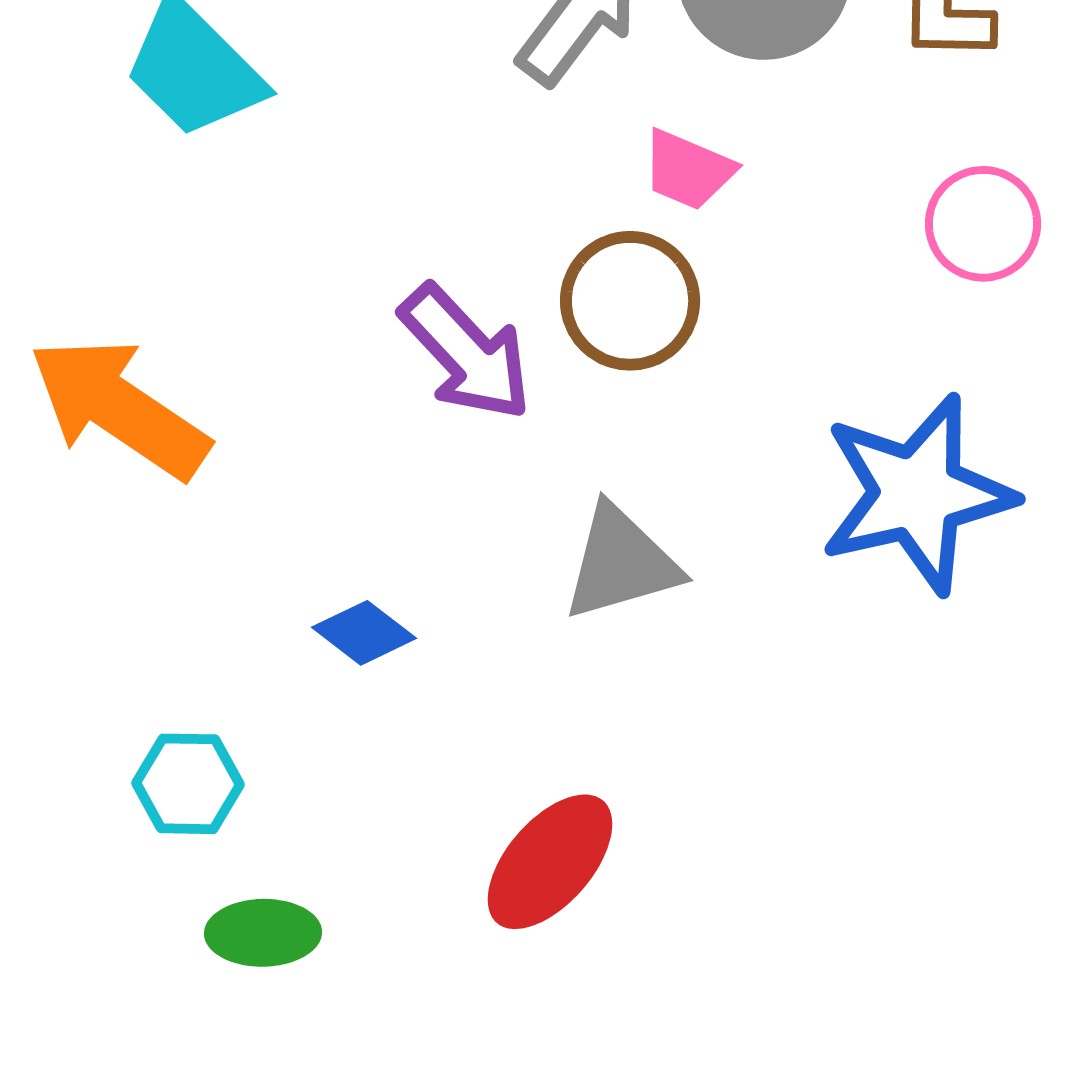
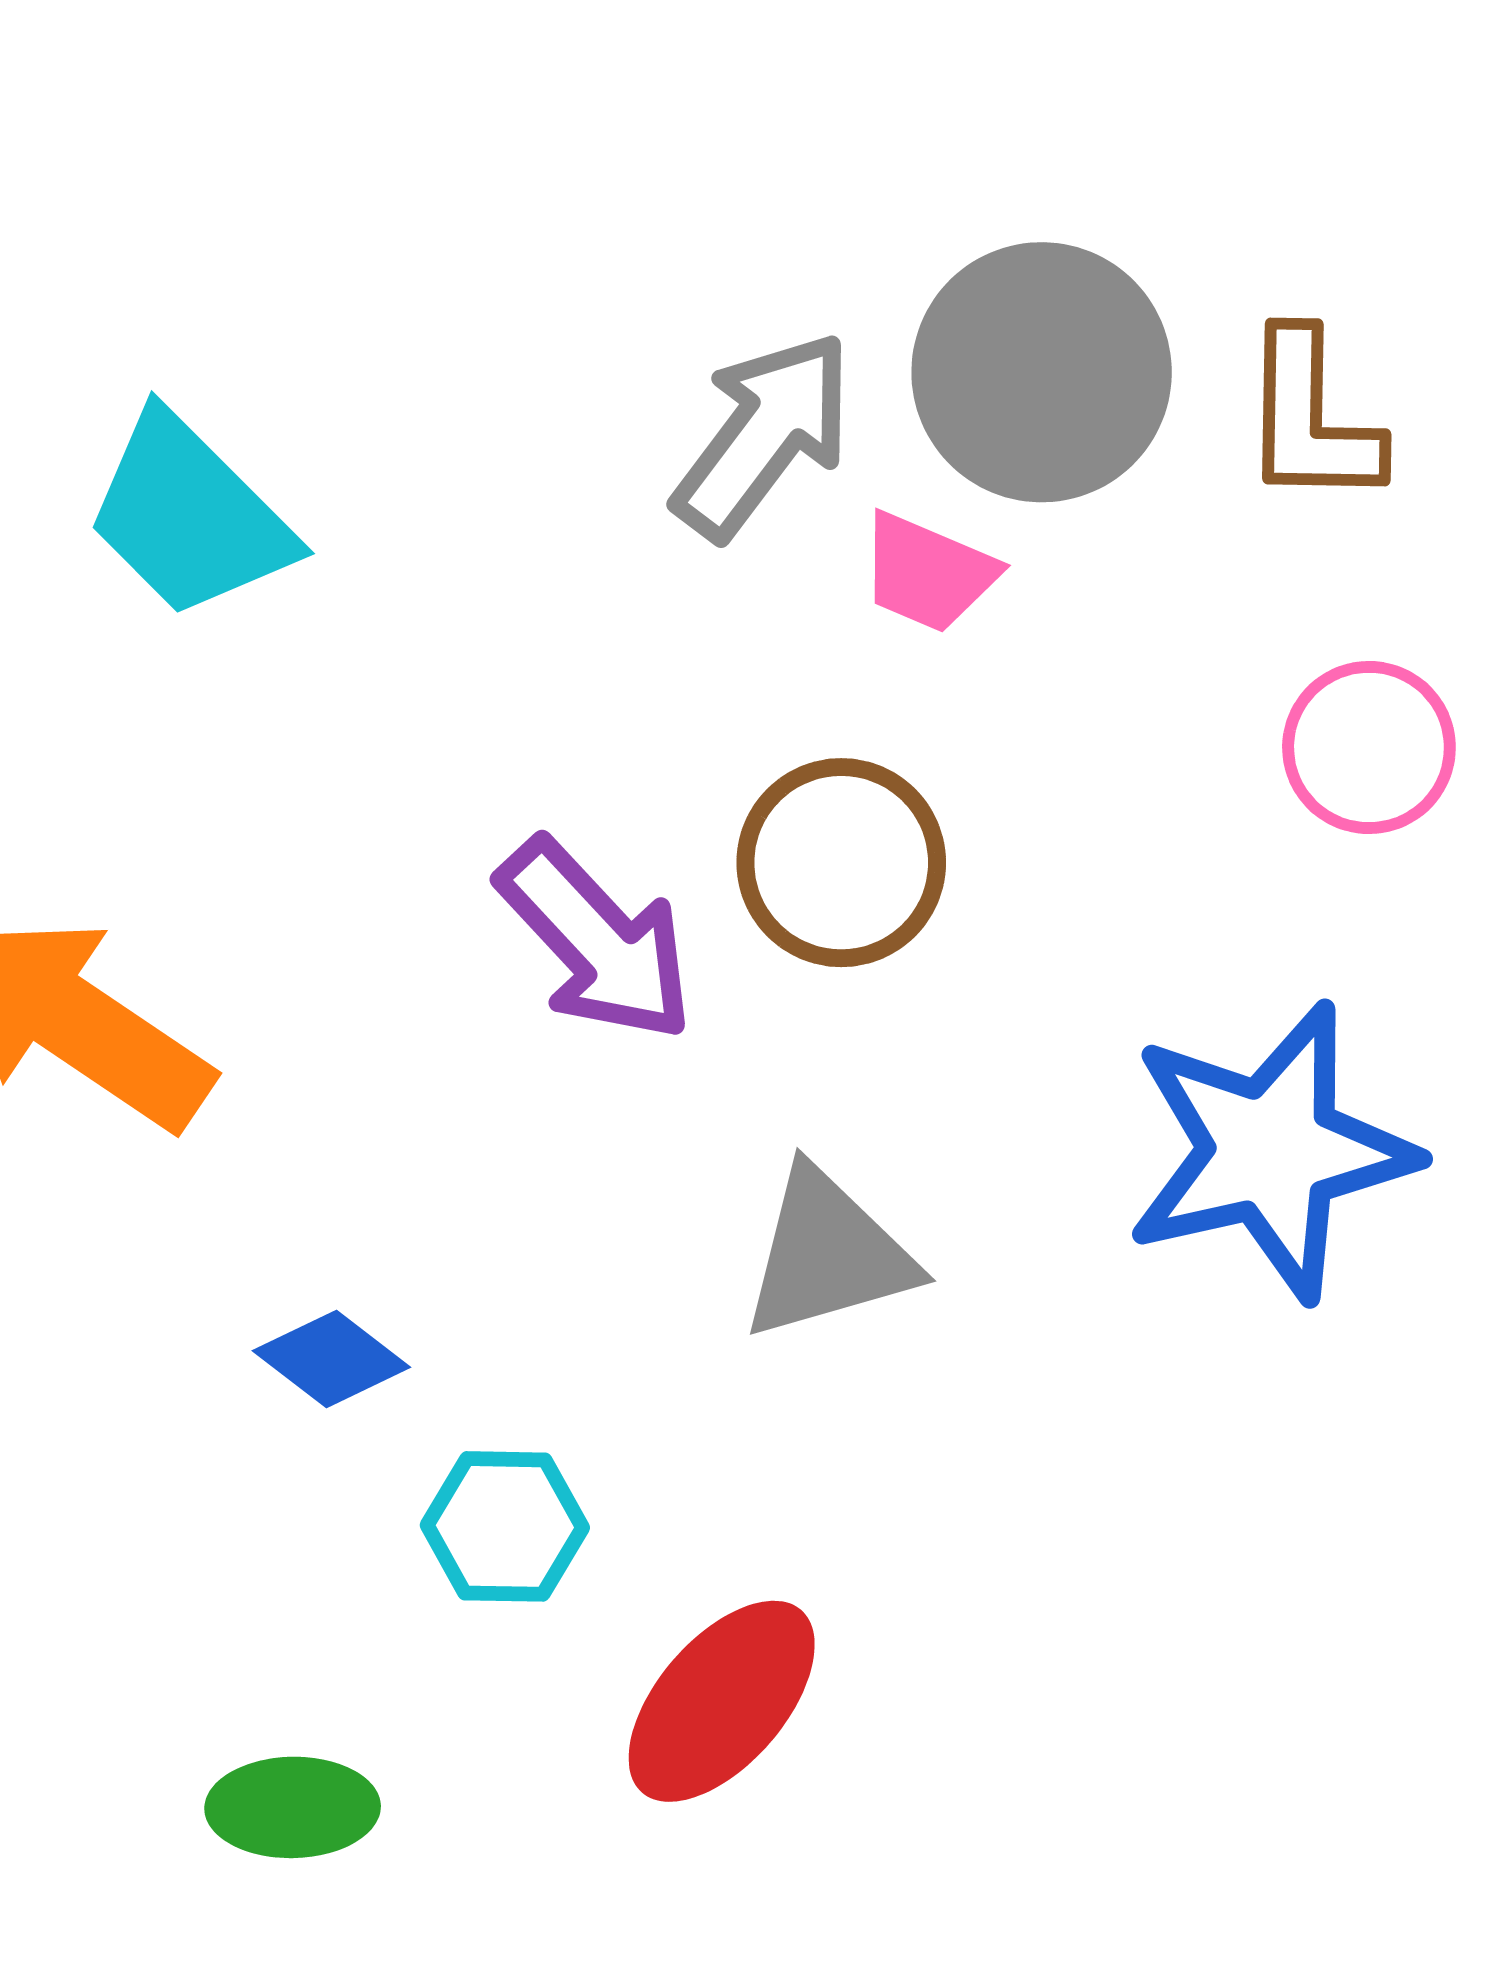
pink trapezoid: (688, 170) -> (928, 573), moved
blue diamond: (364, 633) -> (331, 1359), moved
cyan hexagon: (188, 784) -> (505, 1526), moved

